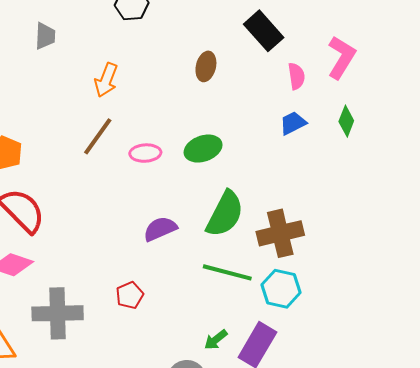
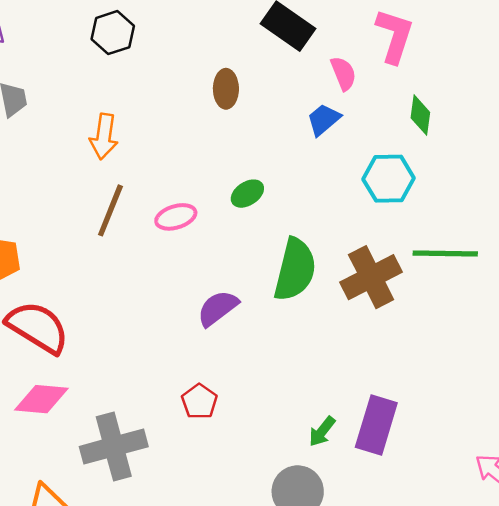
blue trapezoid: (293, 123) -> (324, 120), moved
green ellipse: (203, 149) -> (247, 194), size x0.7
green line: (227, 272) -> (445, 253), moved
cyan hexagon: (281, 289) -> (389, 179), moved

